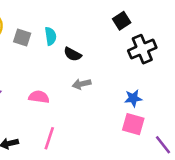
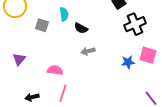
gray square: (22, 37) -> (42, 25), moved
pink semicircle: (39, 97) -> (55, 70), moved
pink square: (133, 124) -> (148, 55), moved

